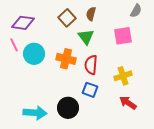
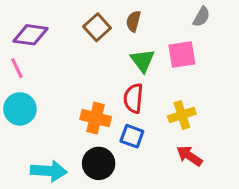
green triangle: (86, 37) -> (142, 61), moved
cyan circle: (34, 54) -> (20, 109), moved
orange cross: (66, 59) -> (96, 118), moved

